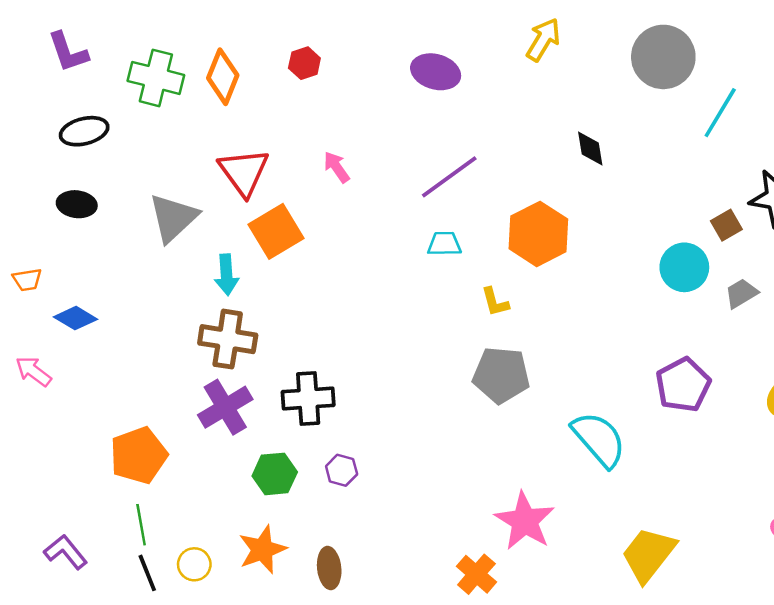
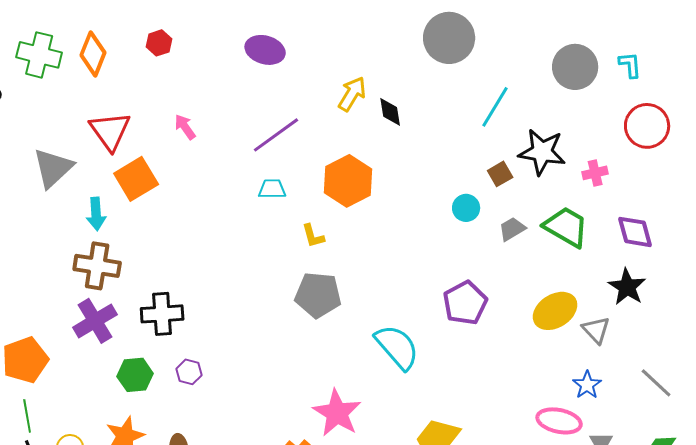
yellow arrow: (543, 40) -> (352, 94), moved
cyan line: (720, 113) -> (495, 107), moved
cyan circle: (684, 267) -> (466, 208), size x0.7

